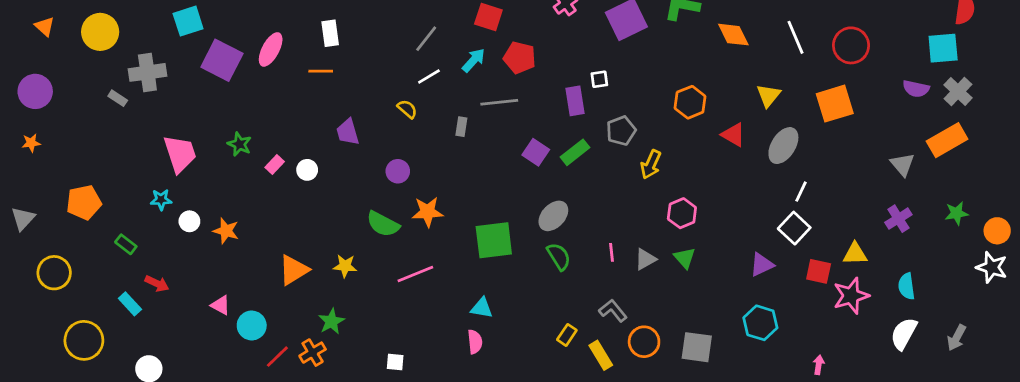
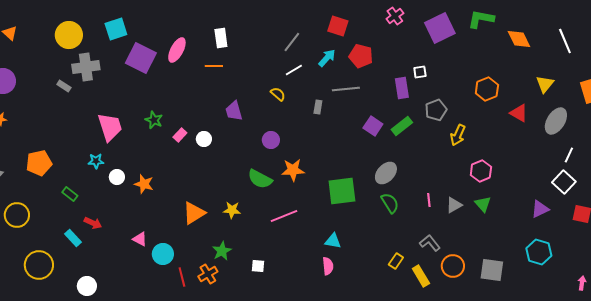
yellow circle: (100, 32) -> (69, 35), moved
red line: (277, 357) -> (182, 277), turned -60
white square: (395, 362) -> (258, 266), moved

